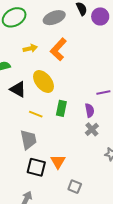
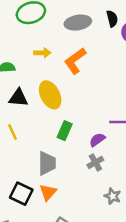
black triangle: (18, 89) -> (18, 98), turned -36
purple semicircle: (90, 110) -> (97, 140), turned -128
yellow line: (36, 114) -> (13, 132), moved, turned 32
gray trapezoid: (28, 140) -> (47, 163), moved

